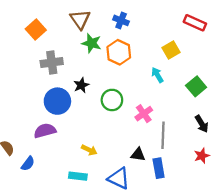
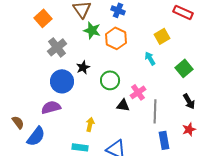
gray cross: (52, 62) -> (57, 47), turned -30
yellow arrow: (89, 150) -> (90, 124), turned -104
black triangle: (138, 155) -> (123, 105), moved
blue semicircle: (28, 164) -> (36, 136), size x1.5
blue rectangle: (159, 168) -> (164, 140), moved

